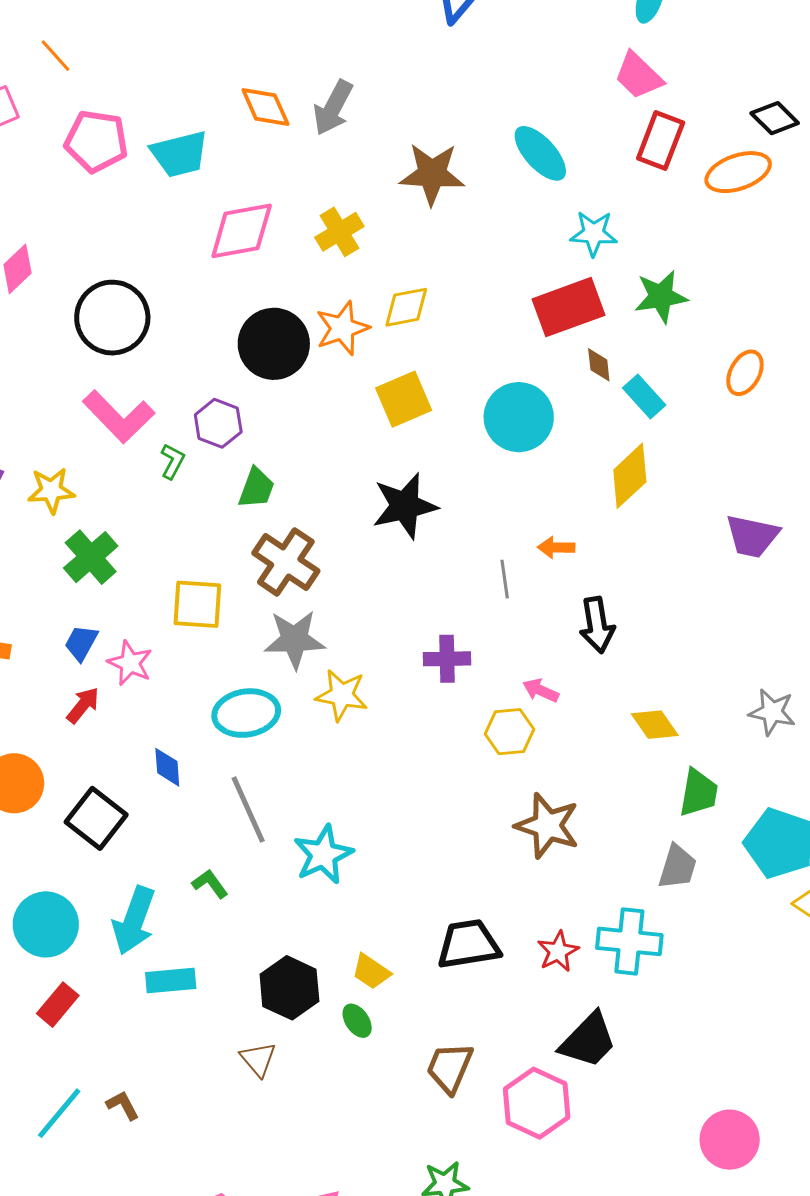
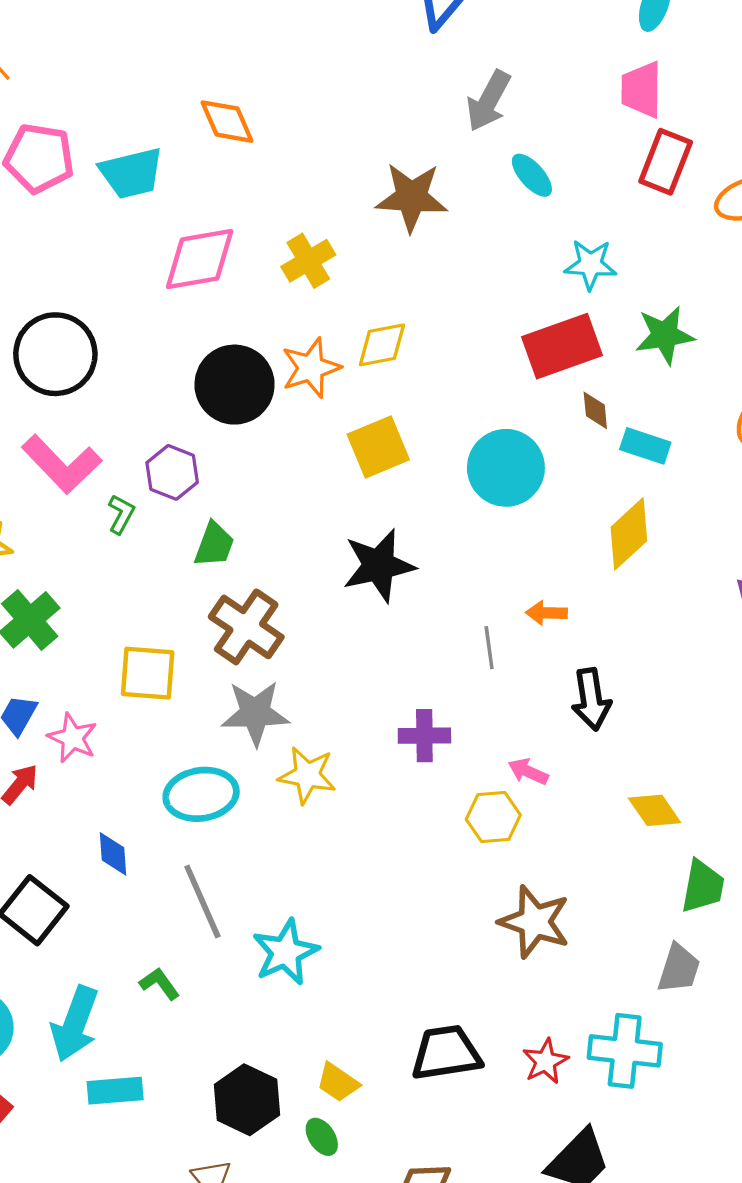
pink trapezoid: (638, 76) -> (641, 90), turned 46
gray arrow: (333, 108) -> (489, 101), moved
cyan ellipse: (540, 153) -> (532, 175), size x0.7
cyan rectangle: (644, 396) -> (645, 446), turned -30

